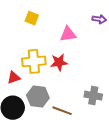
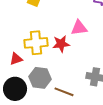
pink triangle: (68, 34) -> (79, 28), moved

